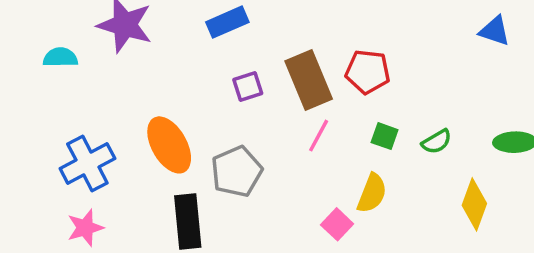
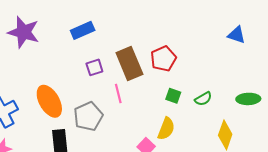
red pentagon: (368, 72) -> (163, 59), turned -30
pink line: (319, 136) -> (118, 93), moved, turned -42

